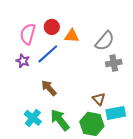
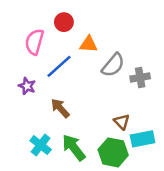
red circle: (52, 27) -> (64, 22), moved
gray semicircle: (105, 41) -> (113, 65), moved
purple star: (23, 61) -> (27, 86), moved

